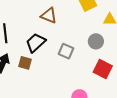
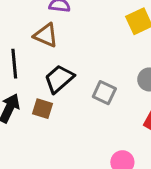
brown triangle: (49, 16) -> (46, 35), moved

